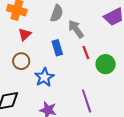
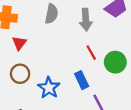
gray arrow: (76, 29) -> (86, 20), moved, turned -138
blue rectangle: (57, 48) -> (82, 80), moved

